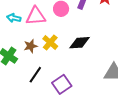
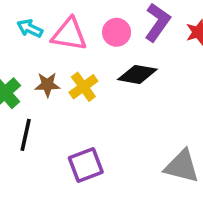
black diamond: (80, 43) -> (137, 74), moved
black line: (35, 75) -> (26, 135), moved, turned -36

